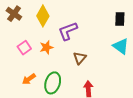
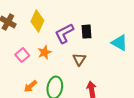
black rectangle: (120, 19) -> (87, 32), moved

